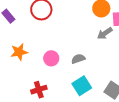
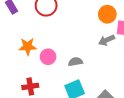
orange star: (19, 52) -> (28, 47), moved

